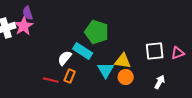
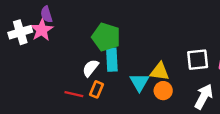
green pentagon: (97, 32) -> (106, 37), moved
cyan rectangle: (83, 51) -> (112, 60), turned 54
white arrow: (160, 82) -> (204, 97), size x1.5

